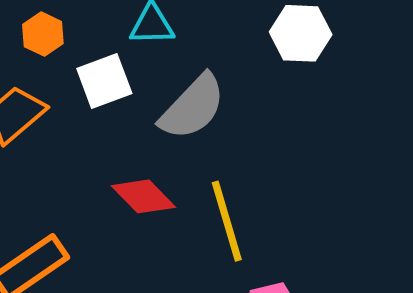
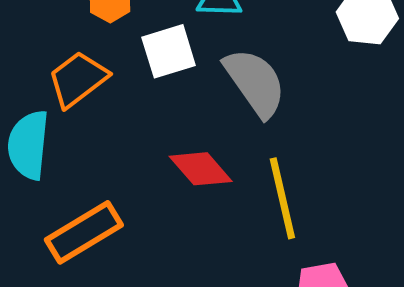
gray semicircle: (193, 107) -> (255, 82), turned -82

